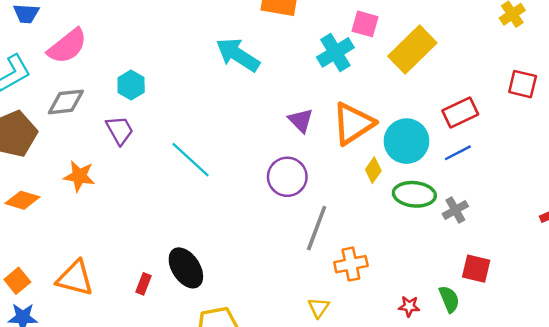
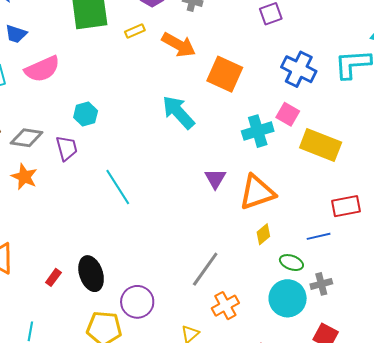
yellow rectangle: (412, 50) -> (321, 145), turned 51
gray diamond: (66, 102) -> (27, 138), moved
cyan circle: (406, 141) -> (288, 298), moved
blue line: (458, 153) -> (319, 236), moved
purple circle: (287, 177) -> (137, 302), moved
green ellipse: (414, 194) -> (291, 263), size x0.7
orange cross: (351, 264) -> (225, 306), turned -32

